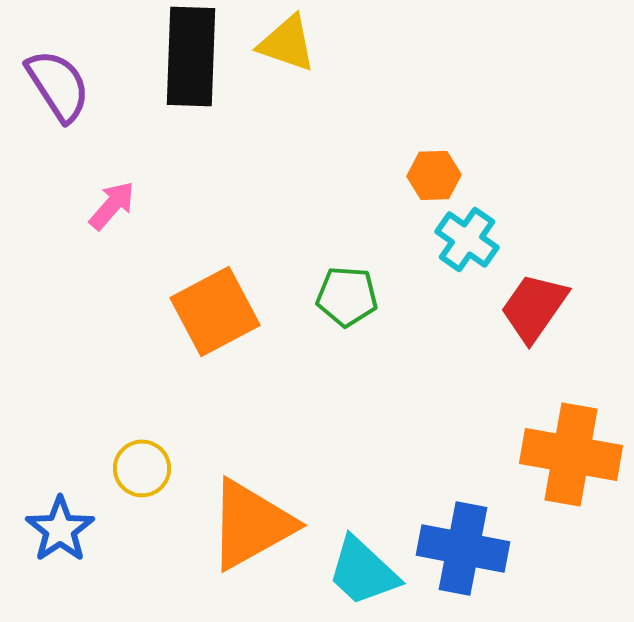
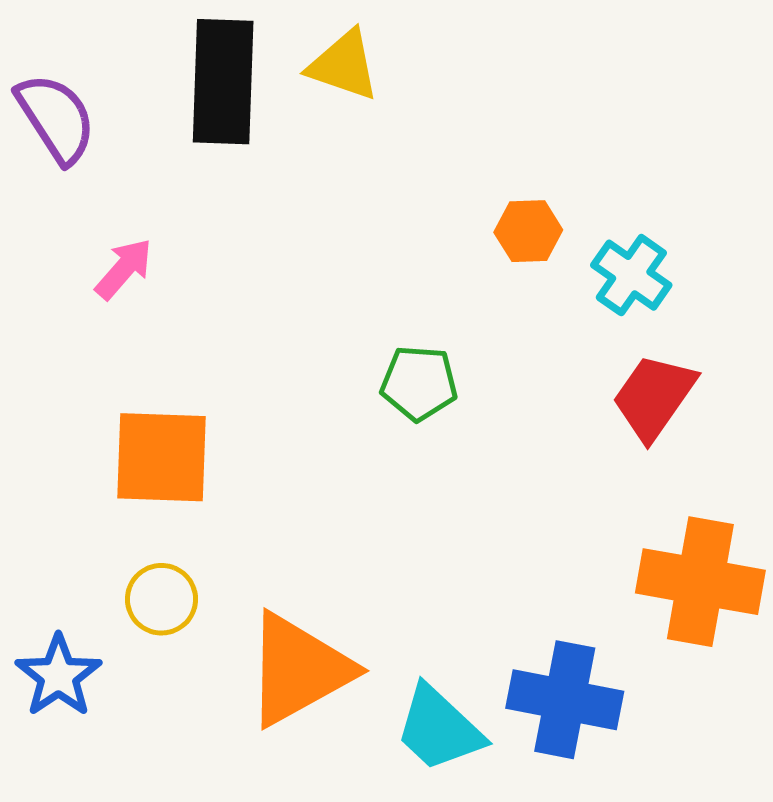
cyan cross: (467, 239) -> (631, 275), moved
orange square: (215, 311) -> (161, 457), moved, turned 30

